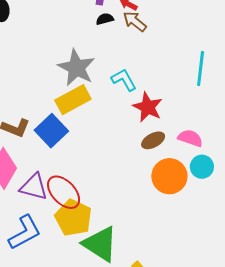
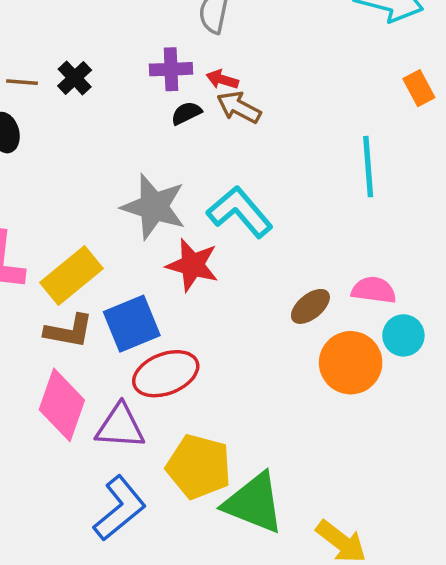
cyan L-shape: (124, 80) -> (240, 212), size x1.4
yellow rectangle: (73, 100) -> (71, 276), moved
red star: (148, 107) -> (192, 265), moved
blue square: (51, 131) -> (132, 324), turned 32
red ellipse: (64, 192) -> (166, 374), moved, turned -57

